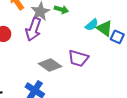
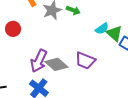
purple arrow: (33, 29) -> (39, 61), moved

